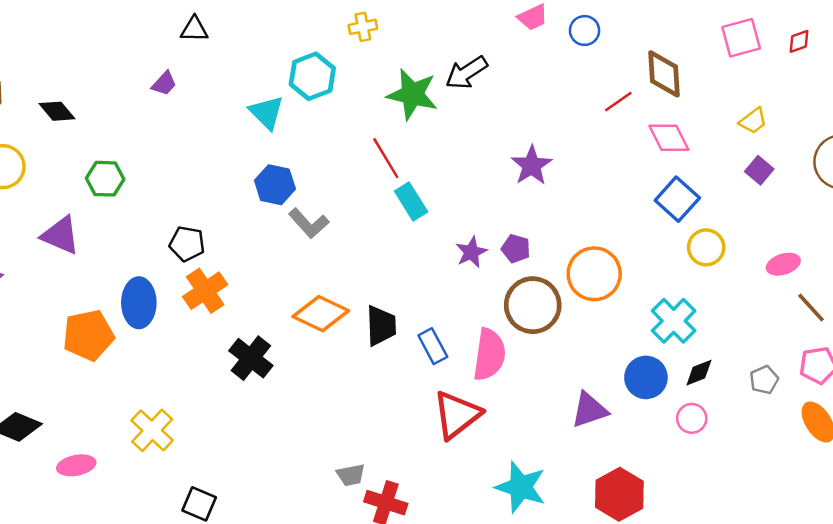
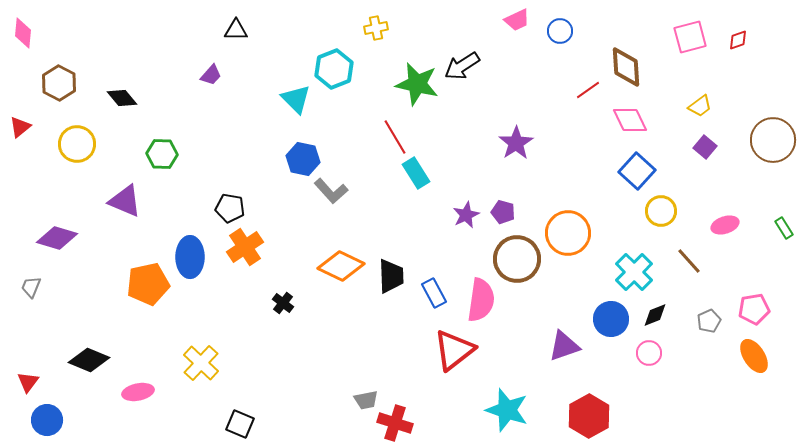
brown line: (811, 308) -> (689, 261), moved
black cross: (251, 358) -> (283, 303), size x0.6

